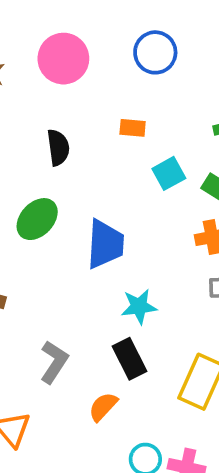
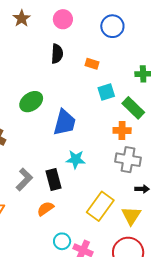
pink circle: (63, 59) -> (63, 19), size x0.7
black semicircle: (58, 148) -> (57, 54), moved
black rectangle: (129, 359) -> (54, 179), moved

